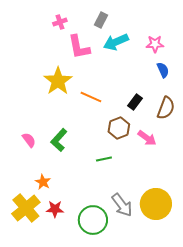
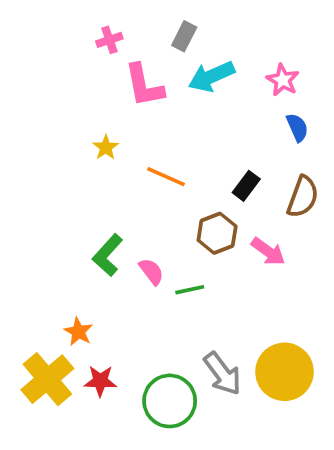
pink star: (155, 44) -> (283, 80), turned 30
yellow star: (58, 81) -> (106, 147), size x0.5
pink semicircle: (29, 140) -> (151, 272), moved

